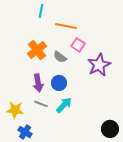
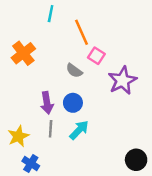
orange line: (66, 26) -> (82, 32), turned 55
orange cross: (37, 50) -> (23, 53), moved
gray line: (41, 104) -> (51, 129), turned 72
yellow star: (15, 110) -> (18, 136), turned -30

